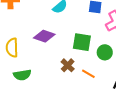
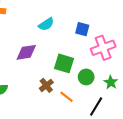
purple diamond: (44, 36) -> (26, 52), turned -35

